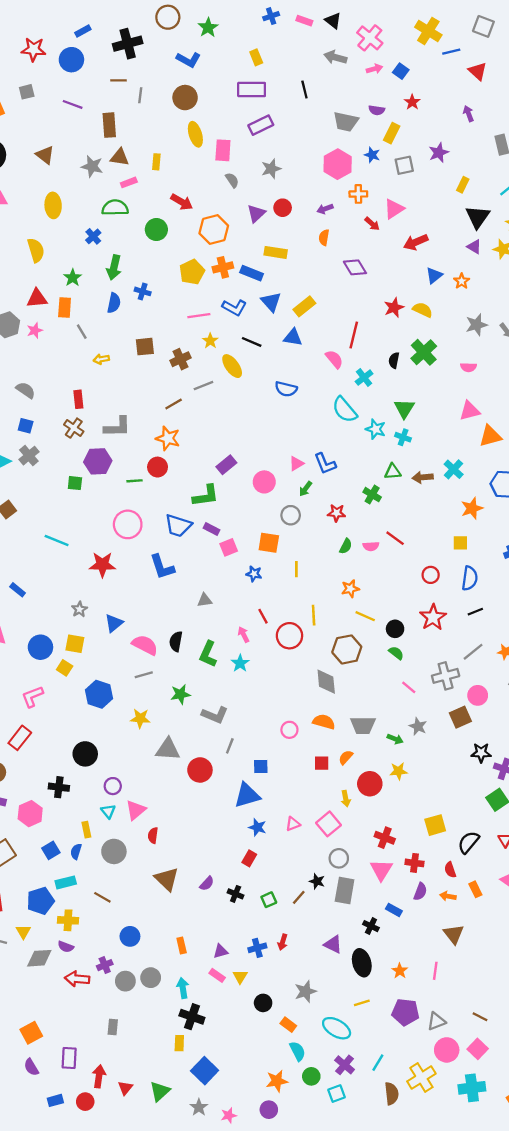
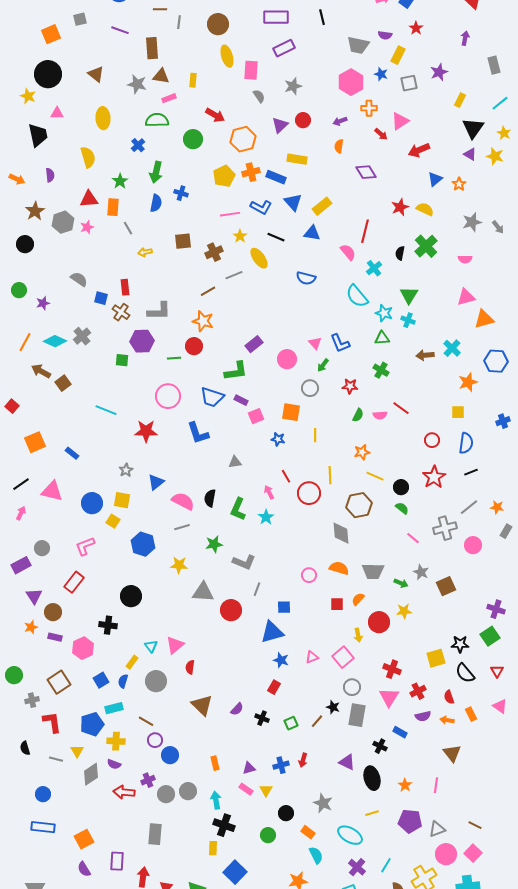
purple arrow: (468, 114) -> (465, 38), turned 32
blue square: (26, 426) -> (101, 298), moved
pink triangle: (296, 464) -> (315, 343), turned -40
green triangle: (393, 472) -> (382, 338), moved
brown square: (460, 717) -> (446, 586), moved
black star: (481, 753) -> (460, 644), moved
purple circle: (113, 786) -> (155, 740), moved
yellow rectangle: (86, 830) -> (132, 662), turned 48
black semicircle: (468, 842) -> (465, 673), turned -80
red cross: (415, 863) -> (418, 691), turned -35
purple semicircle: (420, 892) -> (423, 716), turned 56
gray diamond: (39, 958) -> (91, 774), turned -30
gray star: (306, 991) -> (323, 803), turned -30
gray rectangle: (113, 1027) -> (155, 834), size x1.5
green circle: (311, 1076) -> (268, 835), moved

